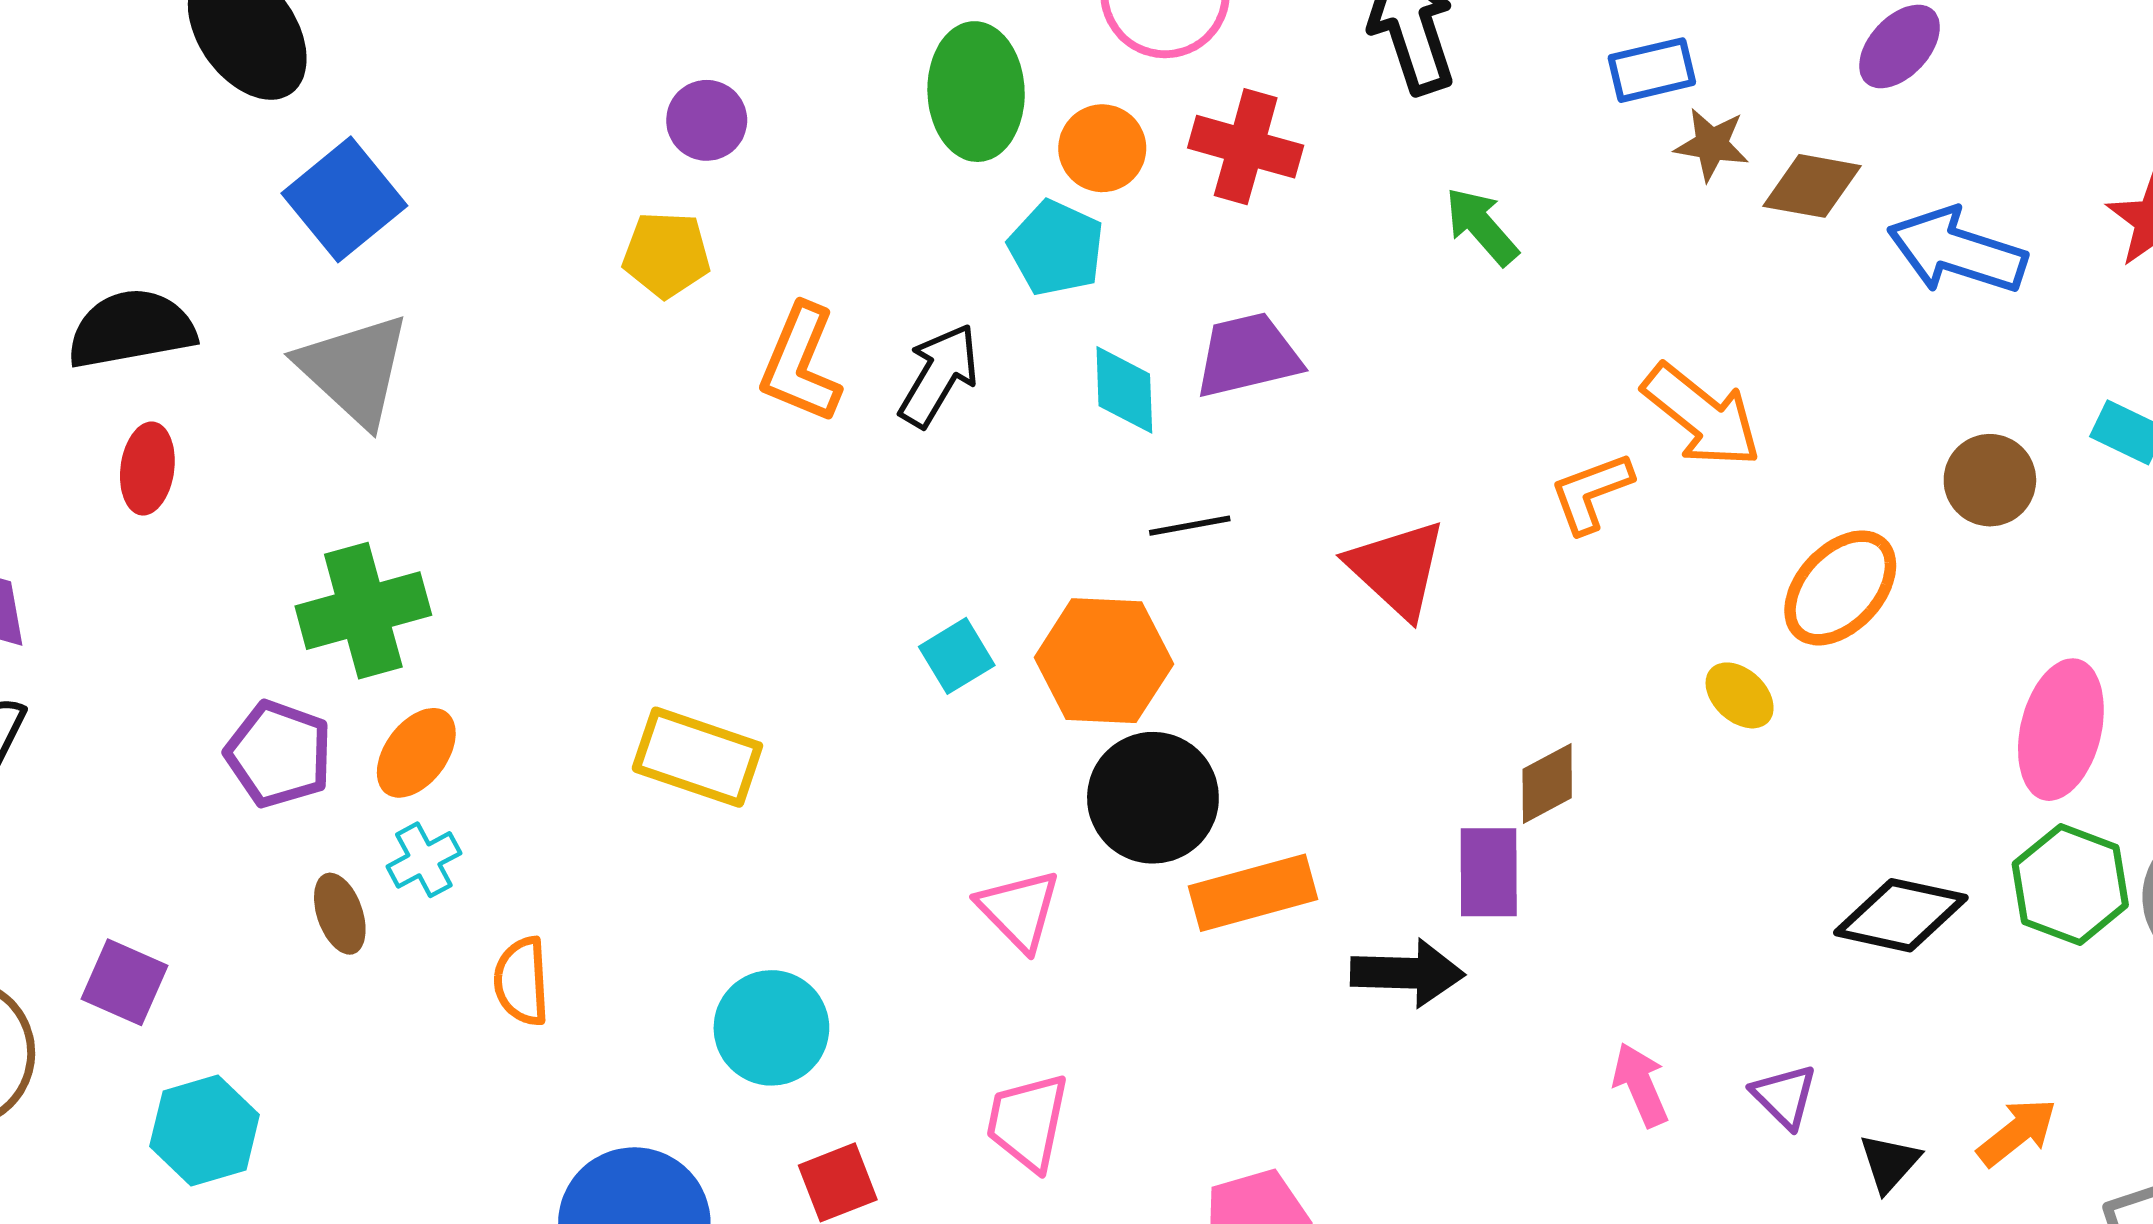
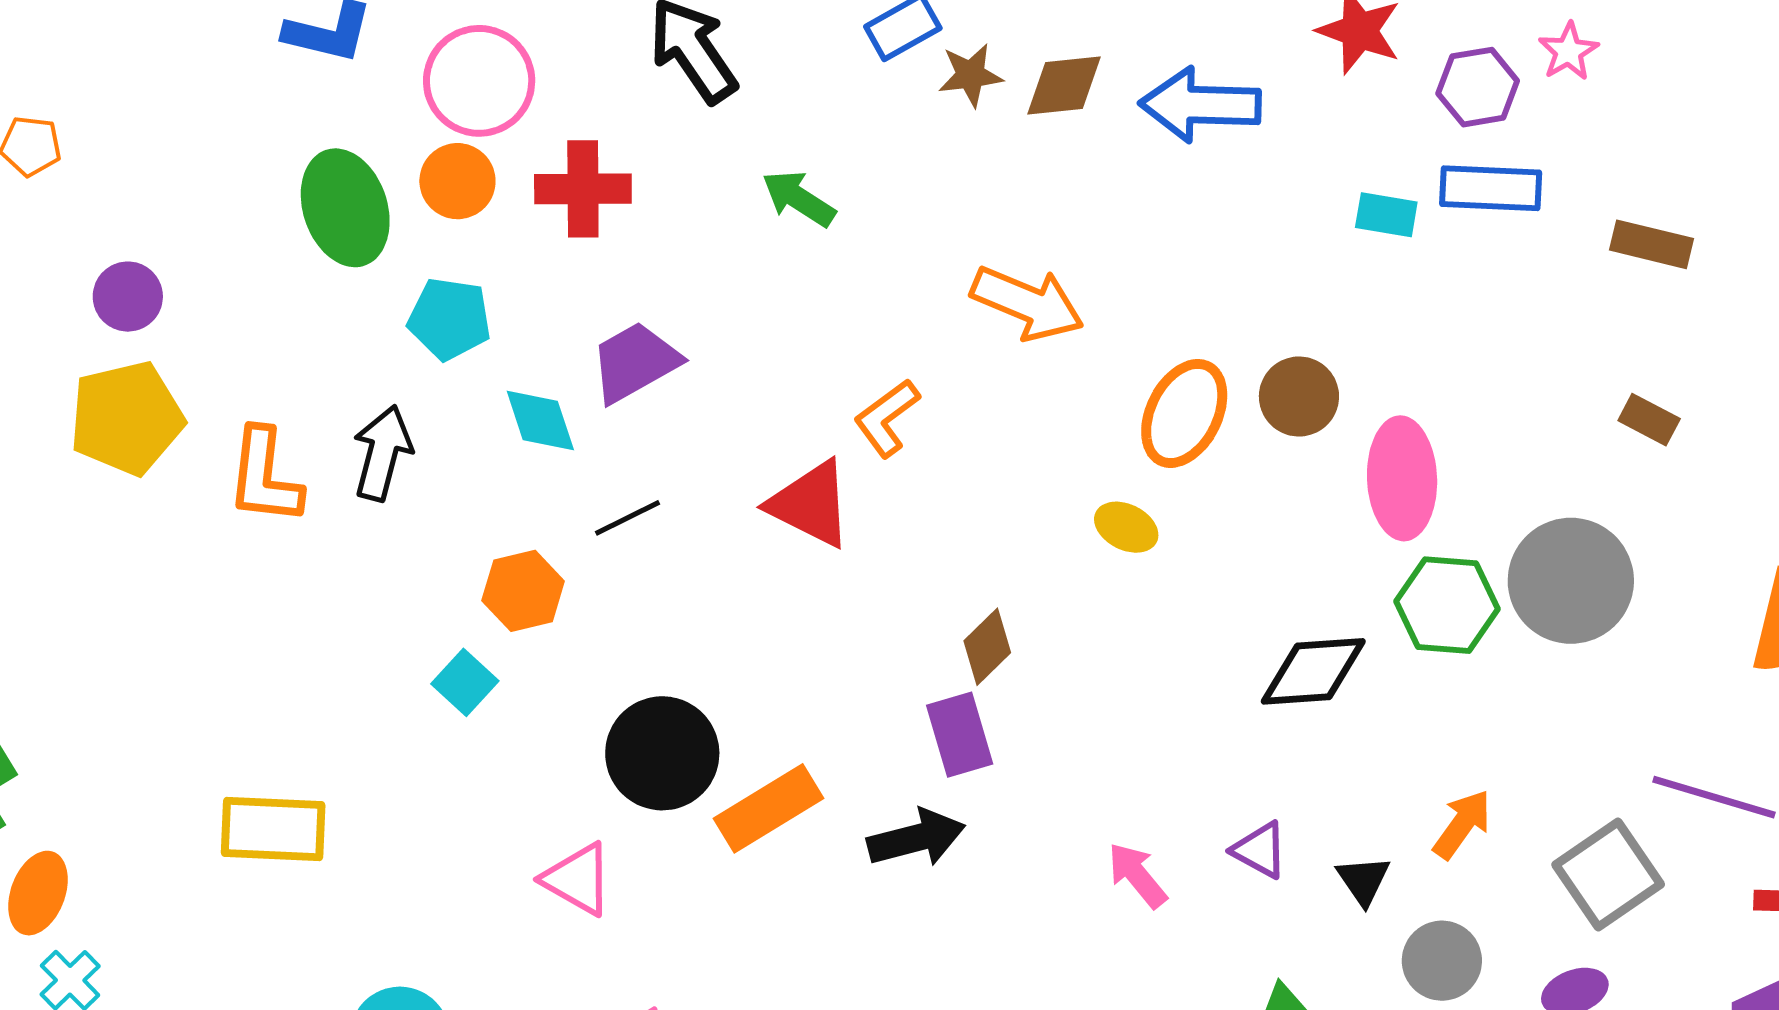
orange circle: (1102, 148) -> (457, 181), moved
yellow pentagon: (666, 255) -> (127, 418), size x1.5
brown circle: (1990, 480) -> (1299, 396), moved
orange L-shape: (1591, 493) -> (887, 418), moved
orange hexagon: (1104, 661) -> (523, 591), moved, size x0.7

